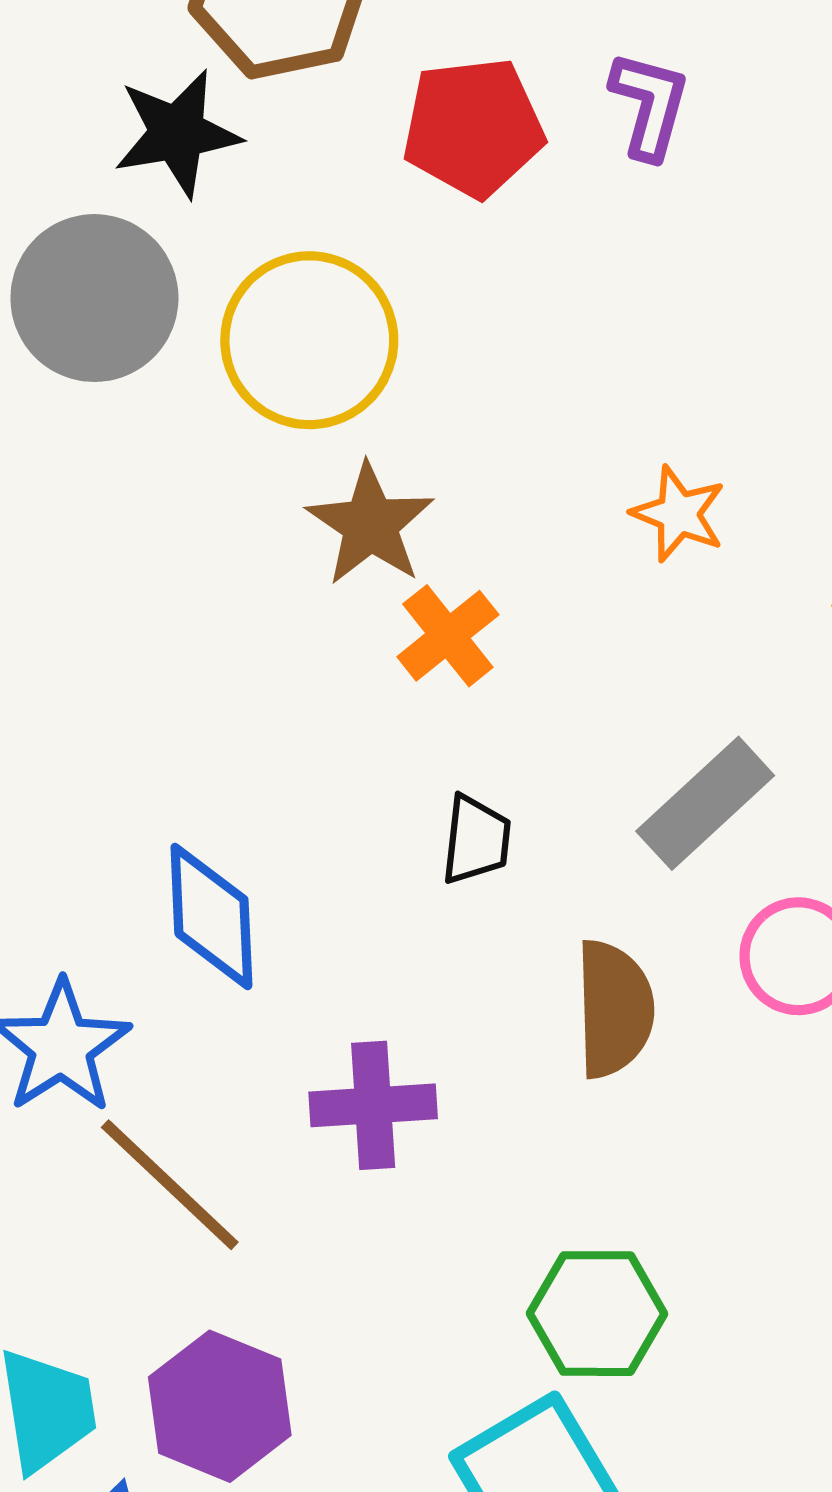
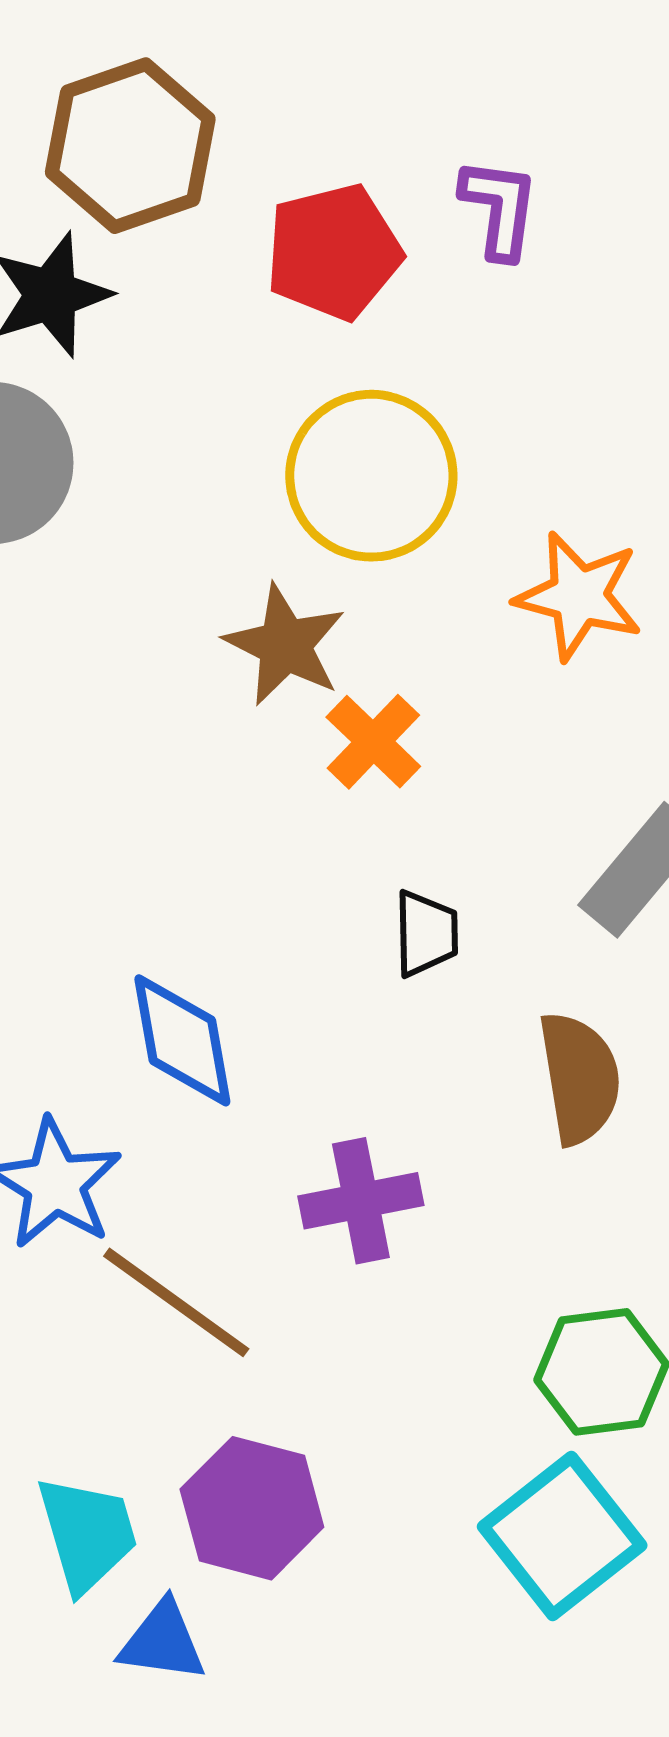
yellow circle: (309, 340) -> (371, 476), moved
orange star: (679, 514) -> (579, 596), size x1.4

